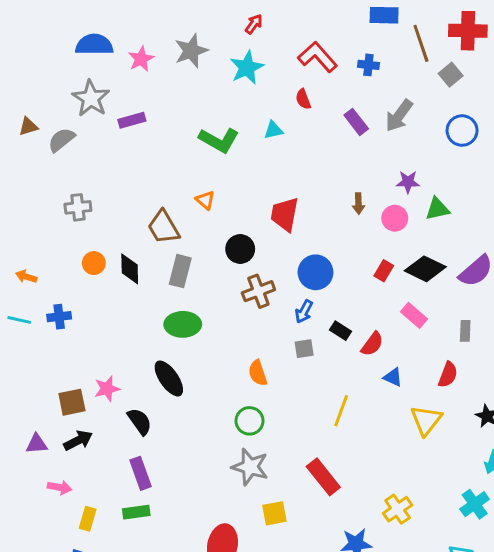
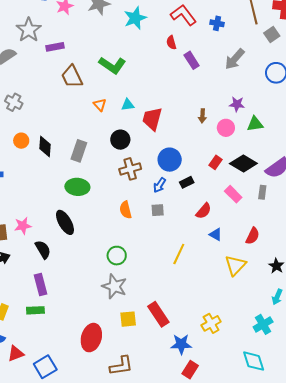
purple rectangle: (356, 122) -> (192, 60), moved
cyan triangle: (273, 130) -> (128, 105), moved
gray cross: (78, 207) -> (14, 102), turned 30
brown trapezoid: (163, 227) -> (72, 77), moved
black rectangle: (340, 331) -> (187, 182), moved, turned -64
gray rectangle: (465, 331) -> (262, 192), moved
orange semicircle: (258, 373) -> (126, 210), moved
red rectangle: (323, 477) -> (158, 314), moved

